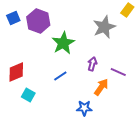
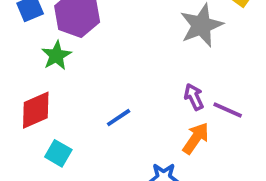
green star: (63, 43) -> (56, 55), moved, size x0.7
purple arrow: (92, 64) -> (194, 97), moved, turned -40

